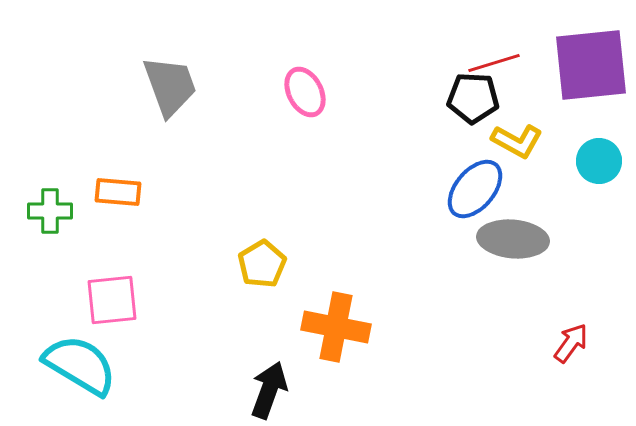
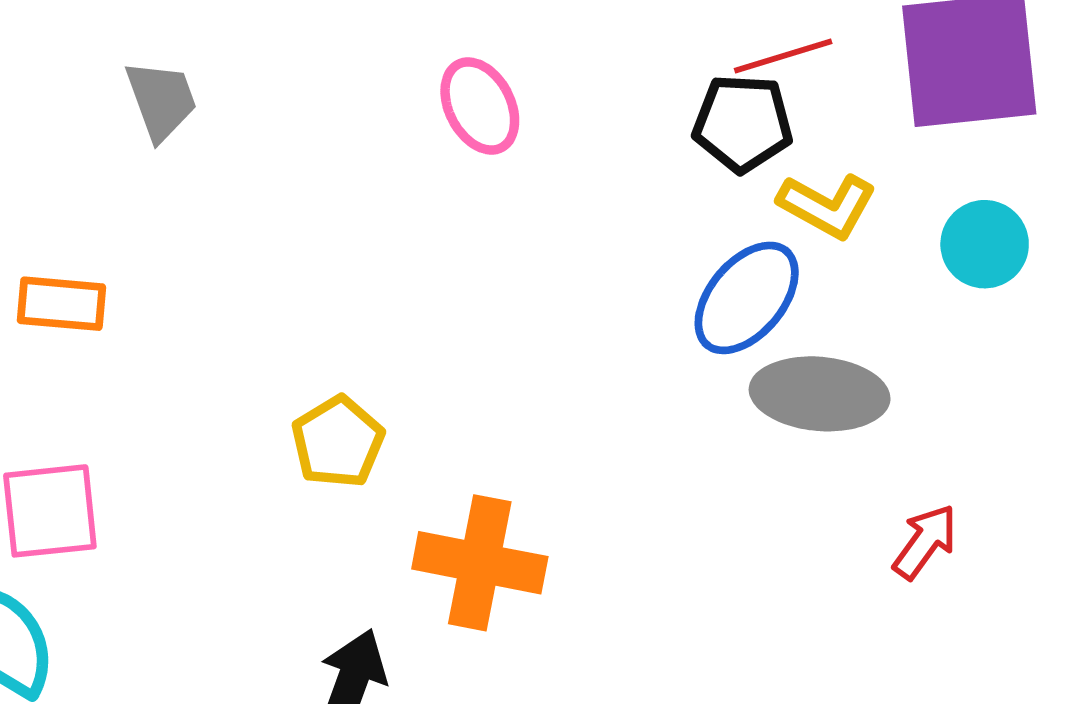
gray trapezoid: (170, 86) -> (161, 100), size x0.7
pink ellipse: (305, 92) -> (480, 106), moved
red arrow: (571, 343) -> (925, 542), moved

